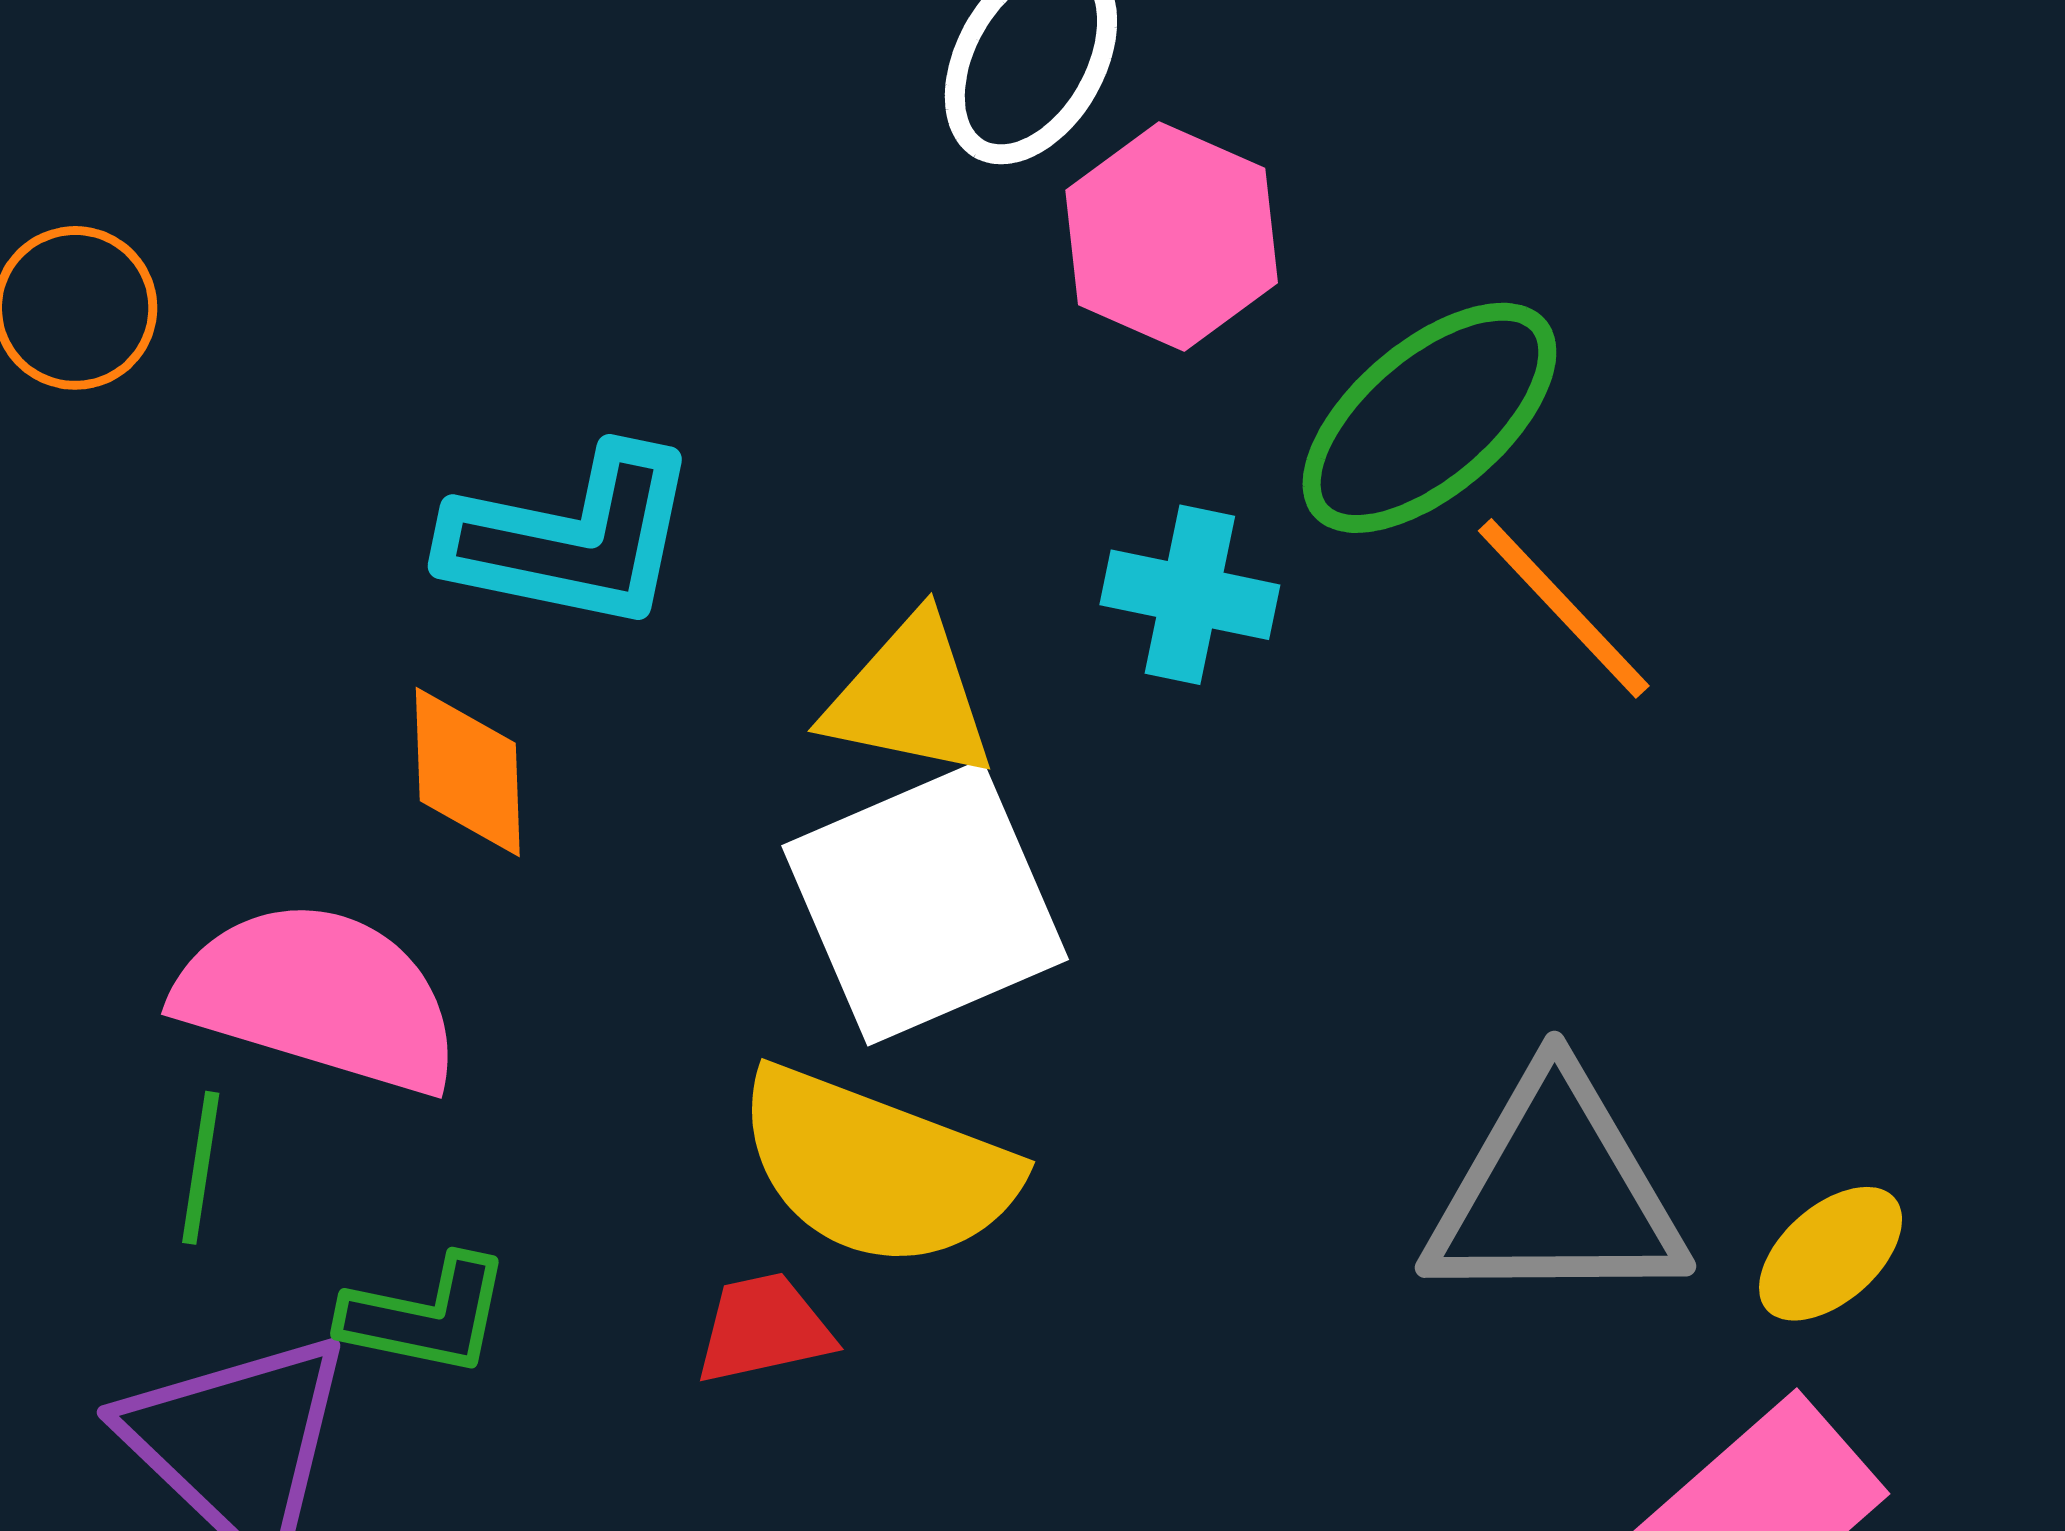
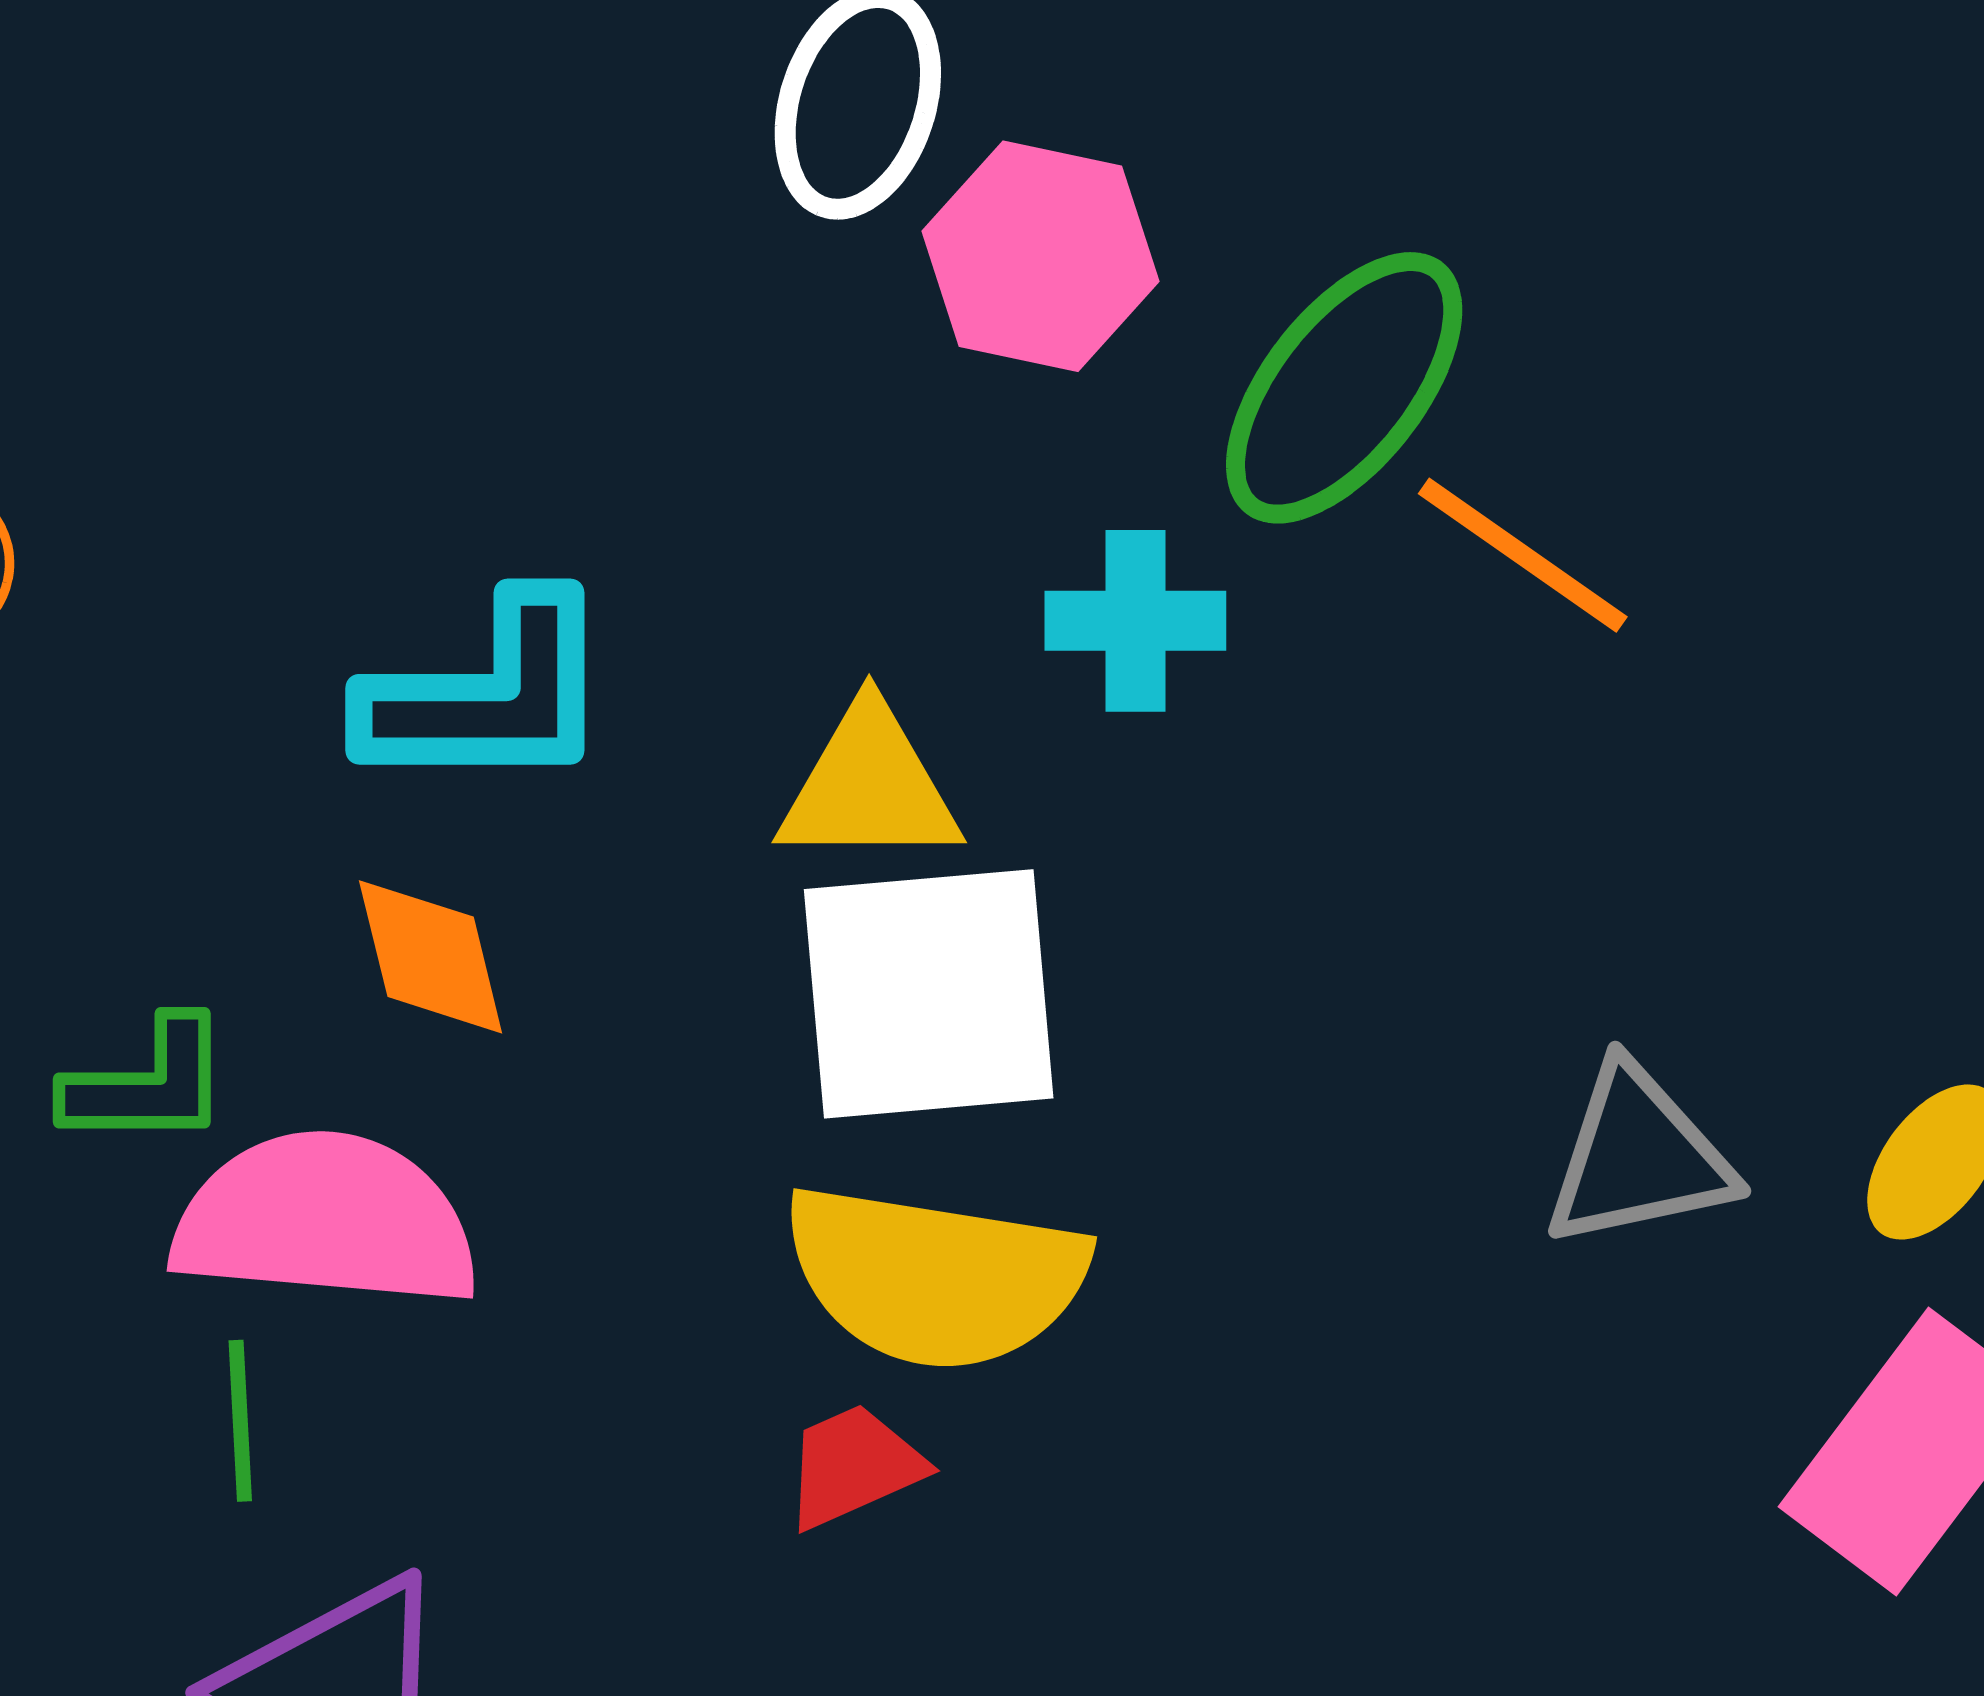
white square: (925, 903) -> (929, 994), turned 30
gray triangle: (1555, 1192) -> (1638, 1157), size x0.7
green L-shape: (426, 1316) -> (148, 1084), moved

